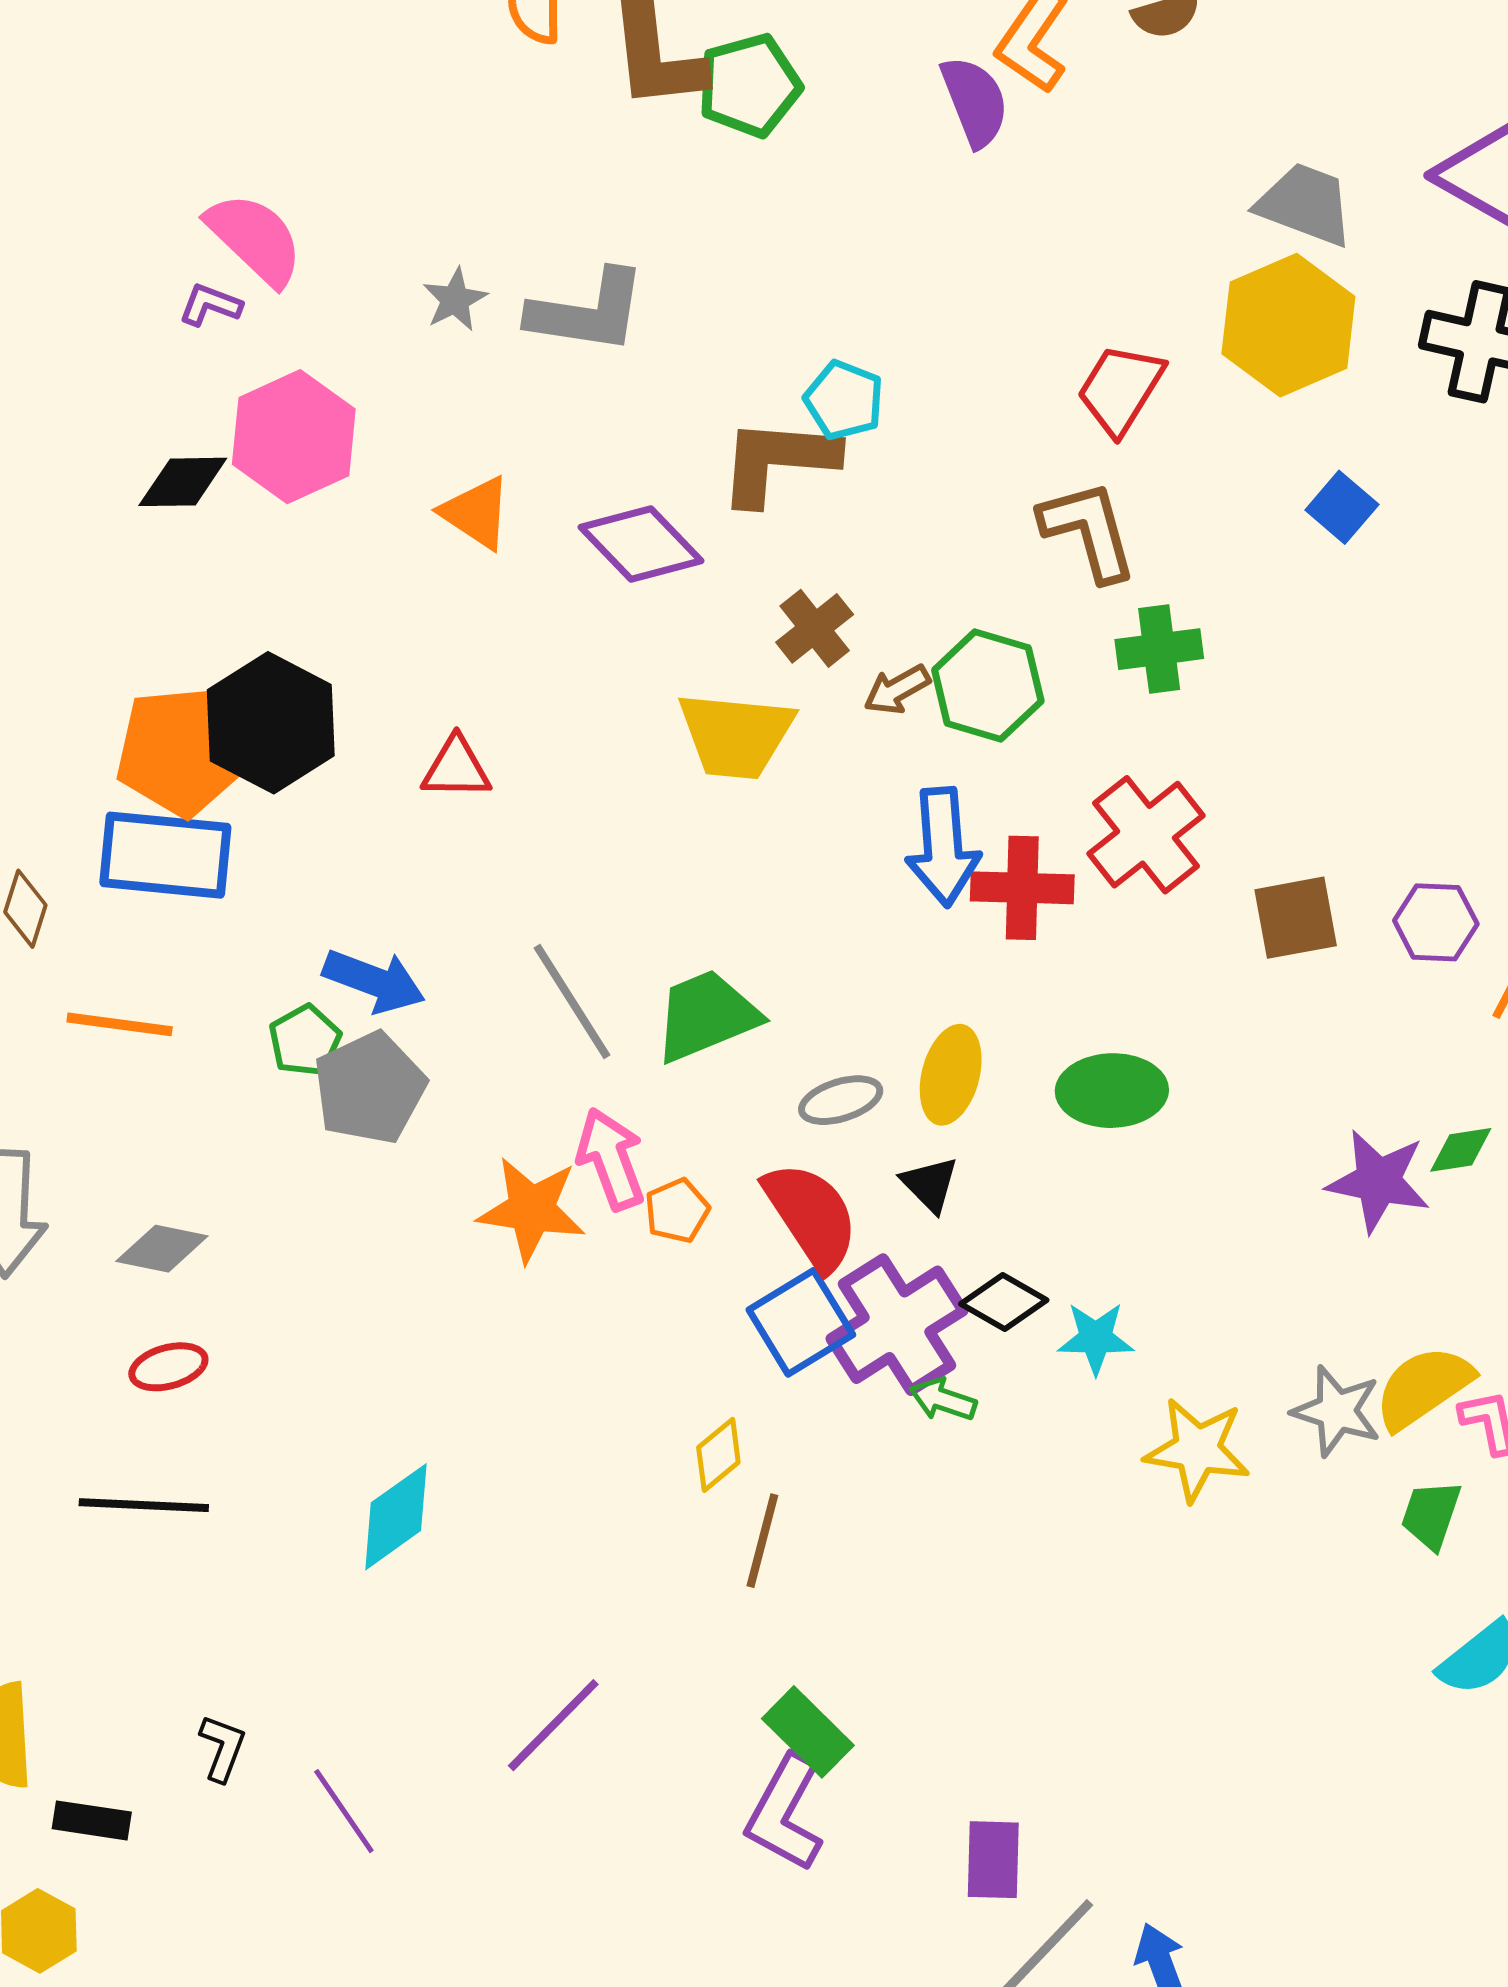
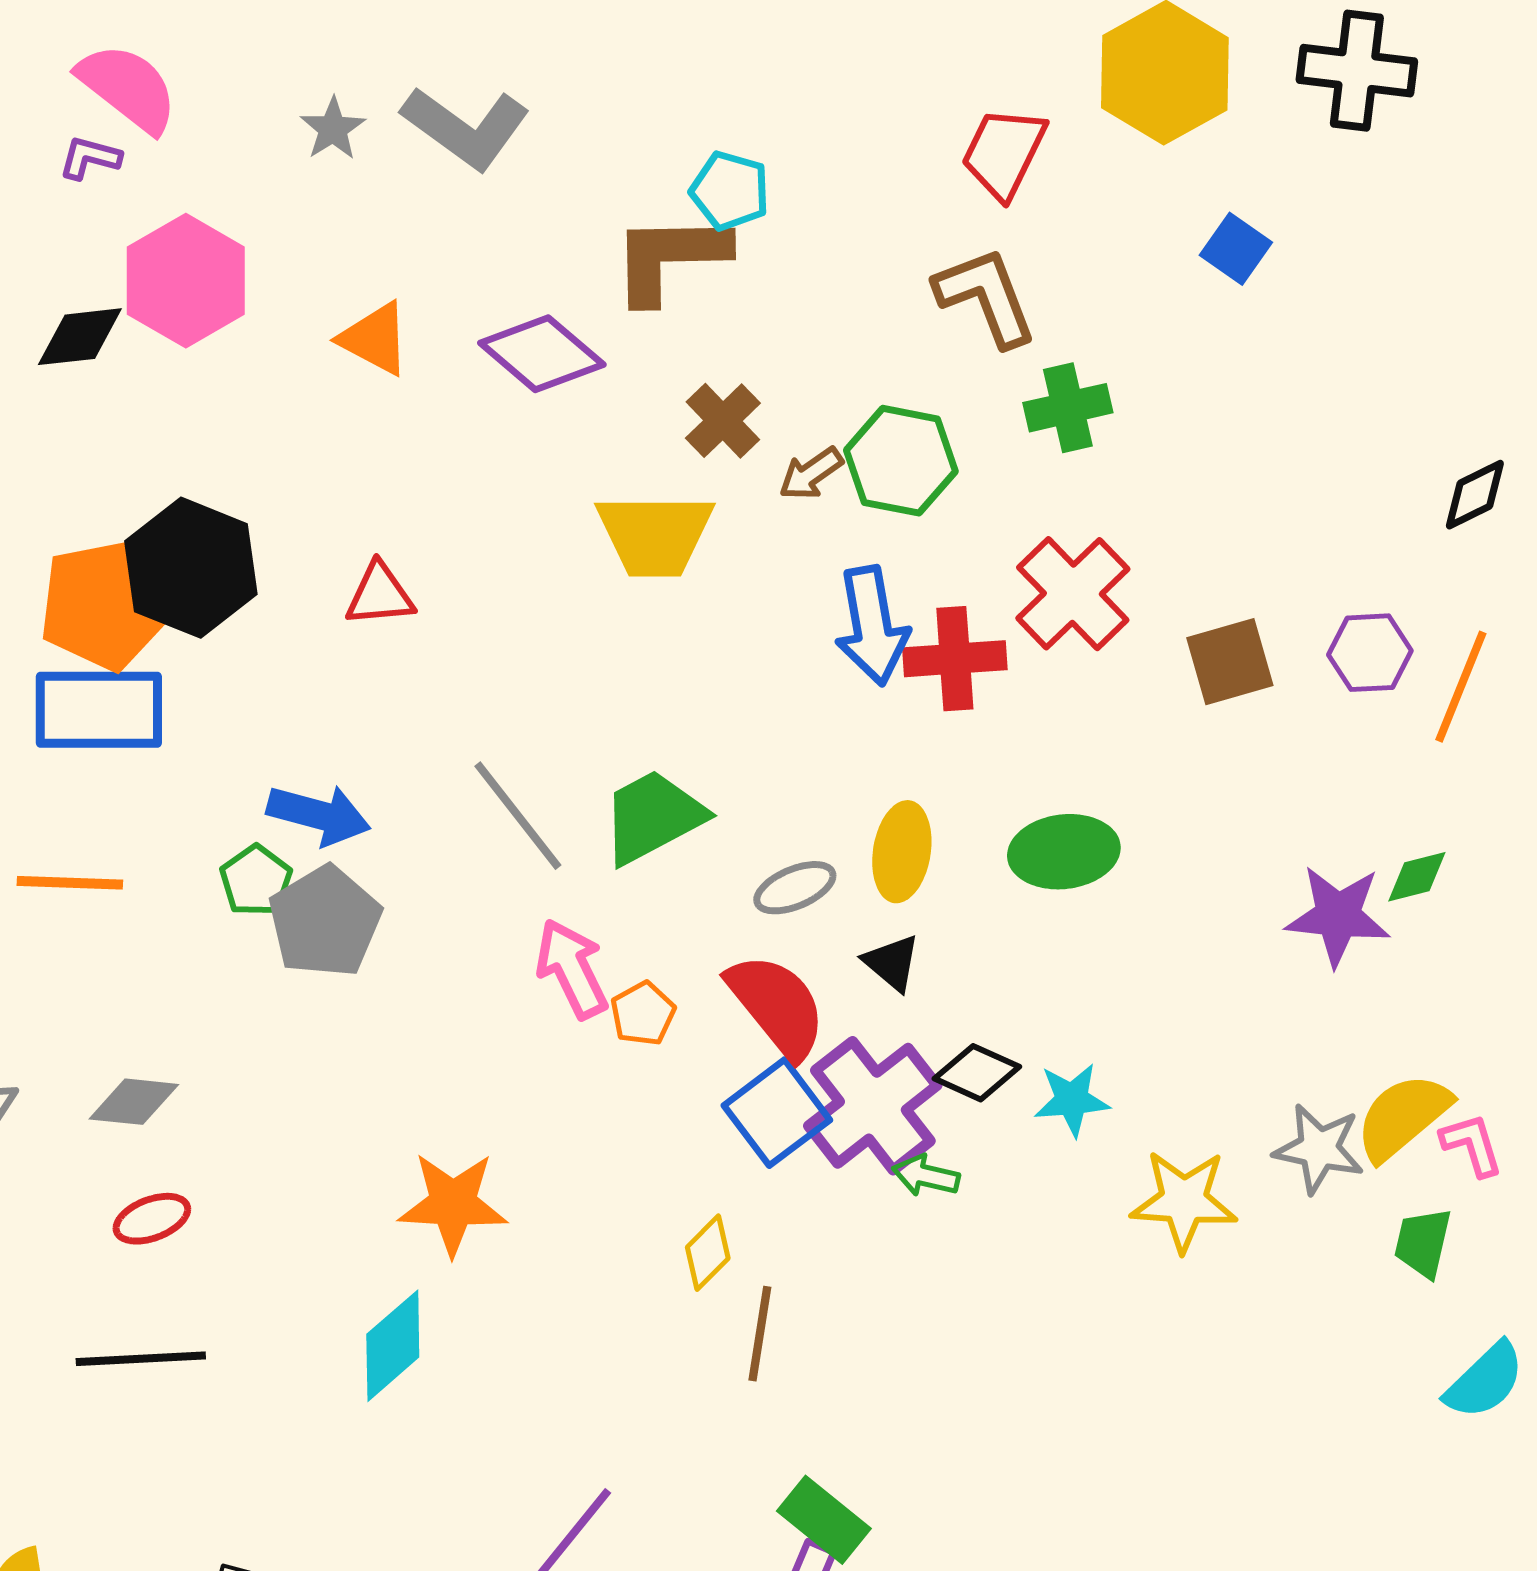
gray L-shape: (587, 312) -> (466, 128), turned 33
orange star: (532, 1209) -> (453, 1204), moved

